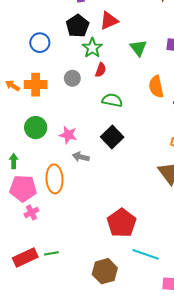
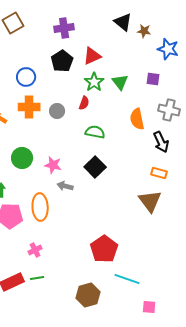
green star: (92, 48) -> (94, 82), moved
orange cross: (36, 85) -> (29, 107), moved
pink cross: (31, 212) -> (35, 250), moved

